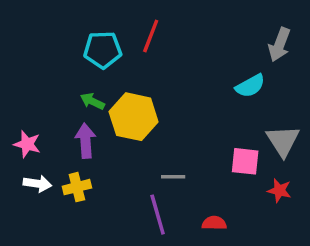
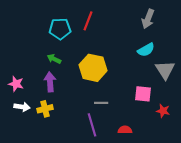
gray arrow: (279, 45) -> (148, 19), moved
yellow hexagon: (134, 117) -> (93, 68), moved
gray triangle: (283, 141) -> (165, 70), moved

